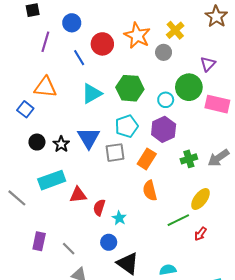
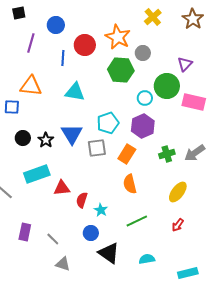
yellow cross: (175, 30) -> (153, 17), moved
blue line: (79, 58) -> (63, 58), turned 35
green hexagon: (130, 88) -> (121, 70), moved
cyan triangle: (92, 94) -> (75, 92), turned 40
blue square: (25, 109) -> (12, 107), turned -35
green line: (178, 220) -> (137, 221), moved

